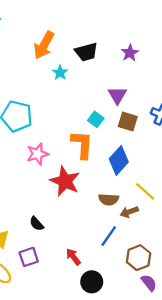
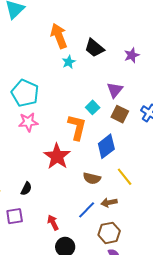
orange arrow: (44, 45) -> (59, 36), turned 120
black trapezoid: (86, 52) -> (94, 48), turned 45
pink star: (37, 154) -> (28, 122), moved
brown arrow: (129, 212) -> (109, 203), moved
black semicircle: (37, 224) -> (26, 189), turned -120

